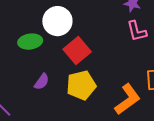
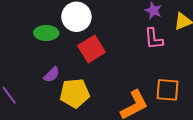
yellow pentagon: (81, 85) -> (75, 93), moved

